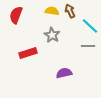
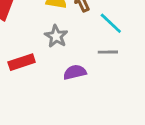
purple semicircle: (64, 73) -> (75, 72), moved

